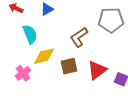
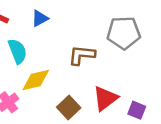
brown L-shape: (79, 37) -> (82, 55), turned 40
brown square: (69, 66) -> (69, 108), moved, turned -30

